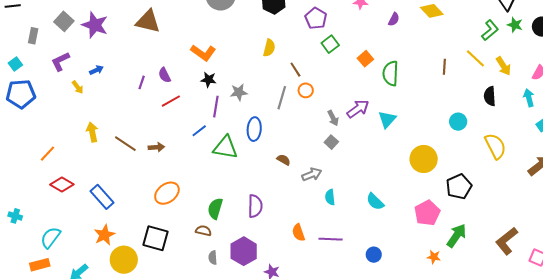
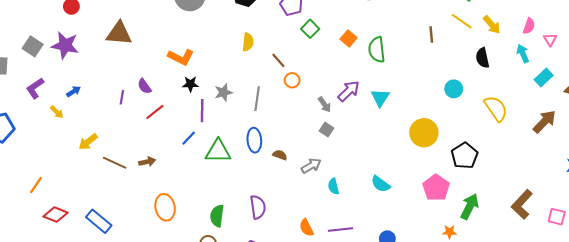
gray line: (282, 98) -> (257, 99), moved
blue ellipse: (254, 129) -> (254, 140), moved
yellow arrow: (92, 132) -> (88, 142), moved, turned -108
orange ellipse: (167, 193) -> (165, 207), turned -55

